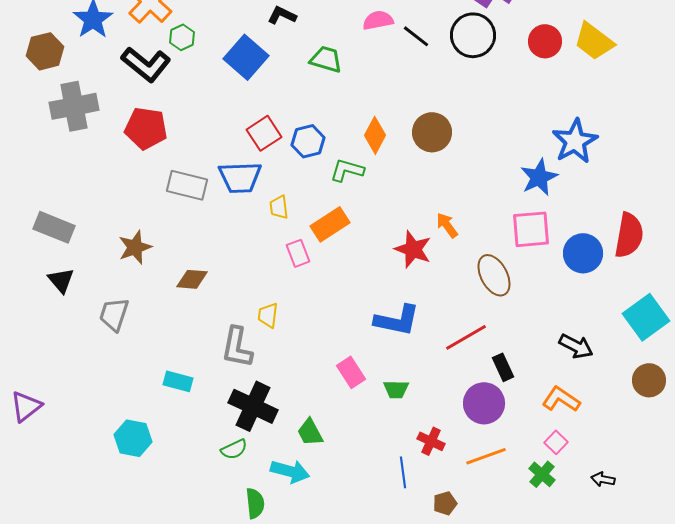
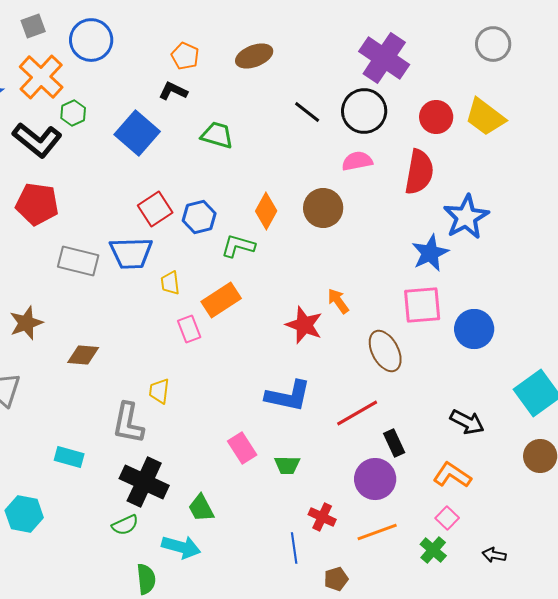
pink semicircle: (378, 20) -> (357, 161), moved
red semicircle: (629, 235) -> (419, 172), moved

